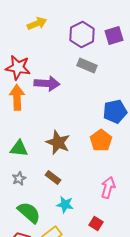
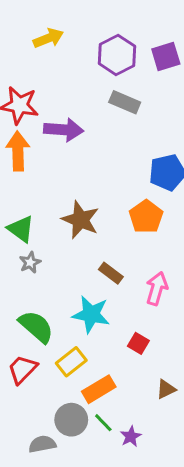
green triangle: (19, 148) -> (21, 229), turned 30
brown rectangle: (53, 177) -> (111, 273), moved
gray star: (19, 178) -> (30, 262), moved
cyan star: (65, 204) -> (91, 314), size x1.4

